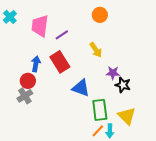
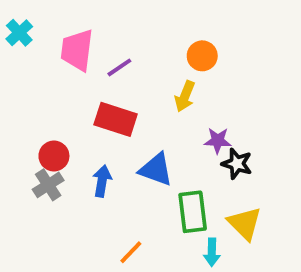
orange circle: (100, 15) -> (202, 56), moved
yellow arrow: (96, 50) -> (185, 96), turned 56
red rectangle: (60, 62) -> (116, 119), turned -40
blue arrow: (36, 64) -> (102, 181), moved
orange line: (98, 131) -> (131, 252), moved

